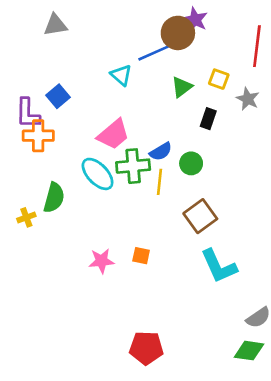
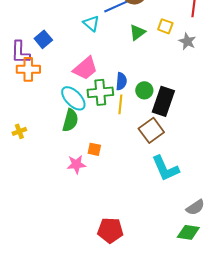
black rectangle: (208, 119) -> (163, 101), moved, size x1.8
blue semicircle: (161, 152) -> (121, 81), turned -54
green semicircle: (54, 198) -> (70, 120), moved
orange square: (141, 256) -> (94, 149), moved

